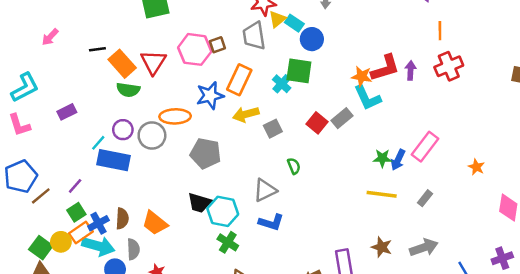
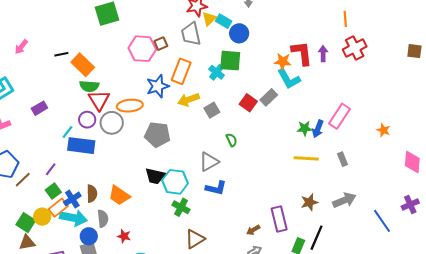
red triangle: (153, 62) -> (99, 100), moved
red L-shape: (385, 68) -> (302, 53), turned -76
gray rectangle: (425, 198) -> (343, 159), turned -56
brown star: (382, 247) -> (309, 202), turned -30

